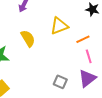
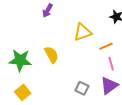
yellow semicircle: (28, 38) -> (51, 55), moved

